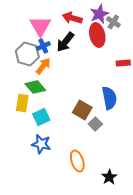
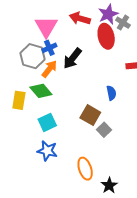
black arrow: (65, 42) -> (72, 58), moved
blue semicircle: (109, 98) -> (111, 93), moved, size x0.6
yellow rectangle: (22, 103) -> (19, 100), moved
black star: (109, 177) -> (109, 185), moved

